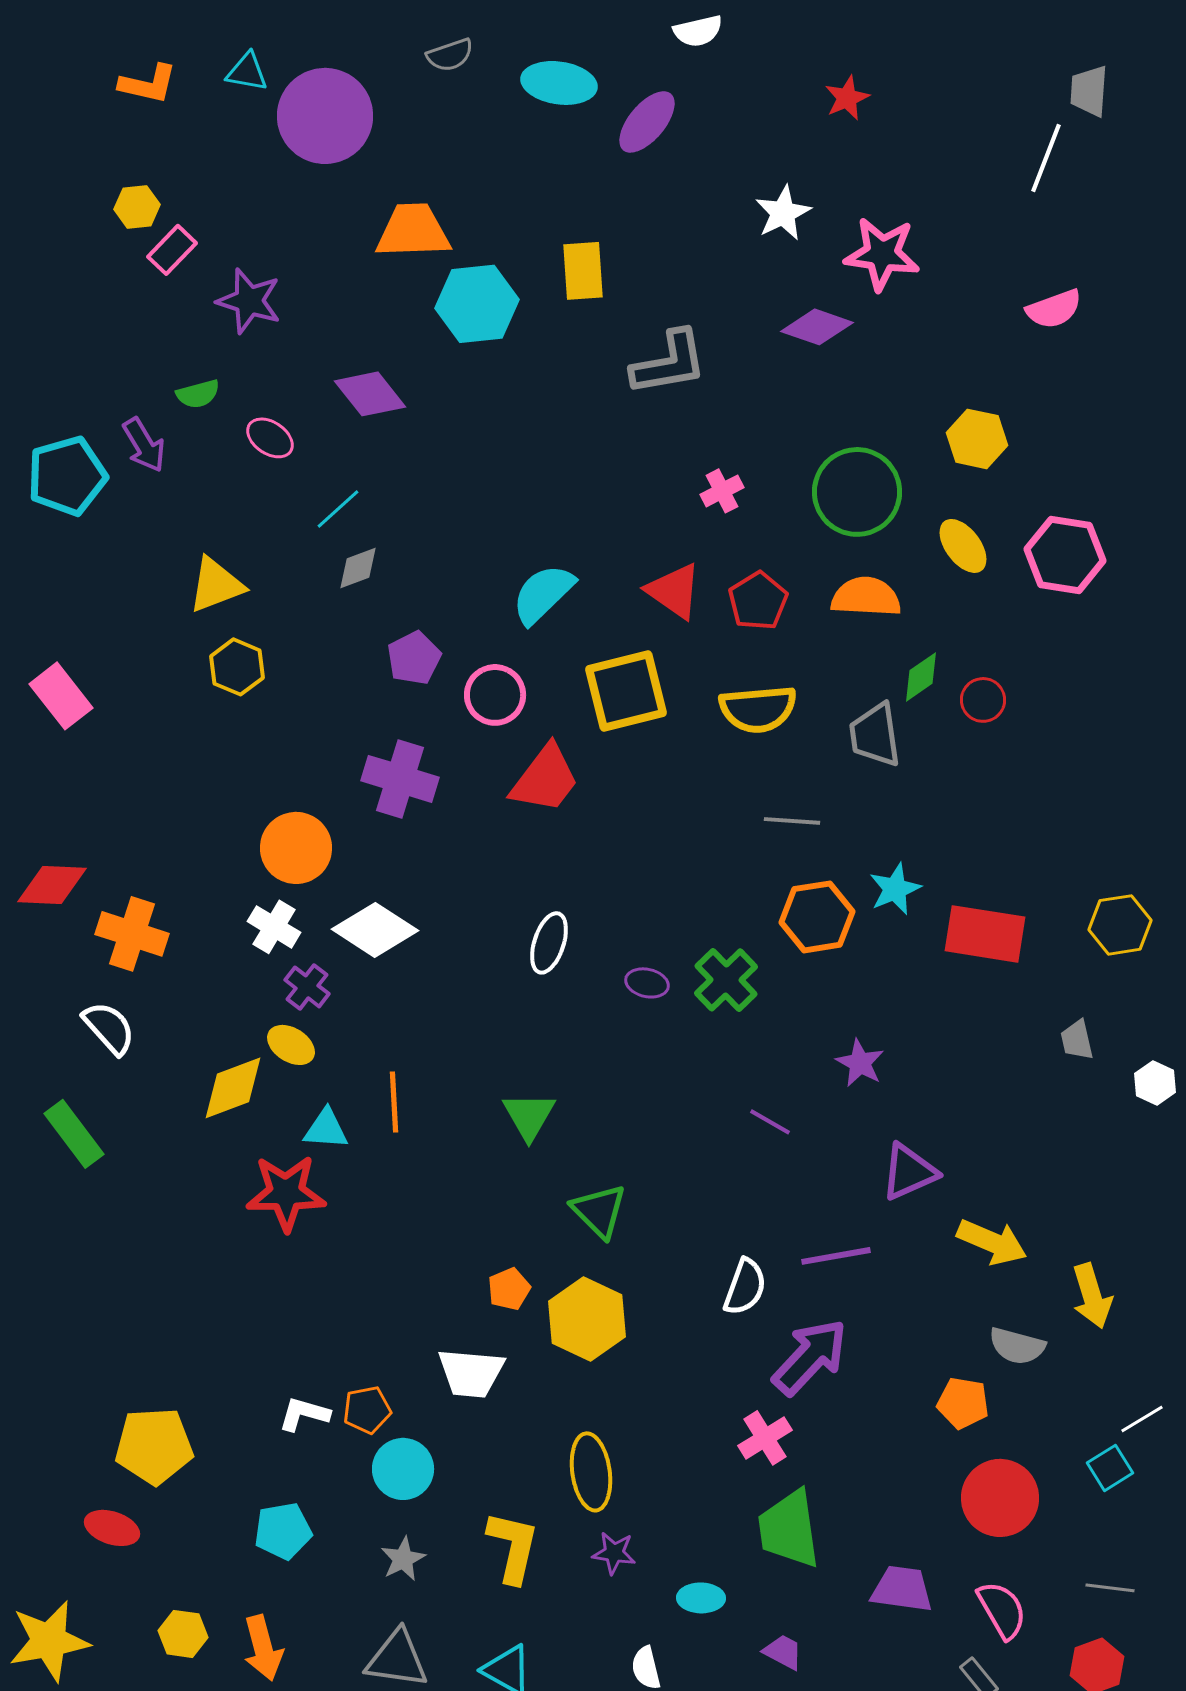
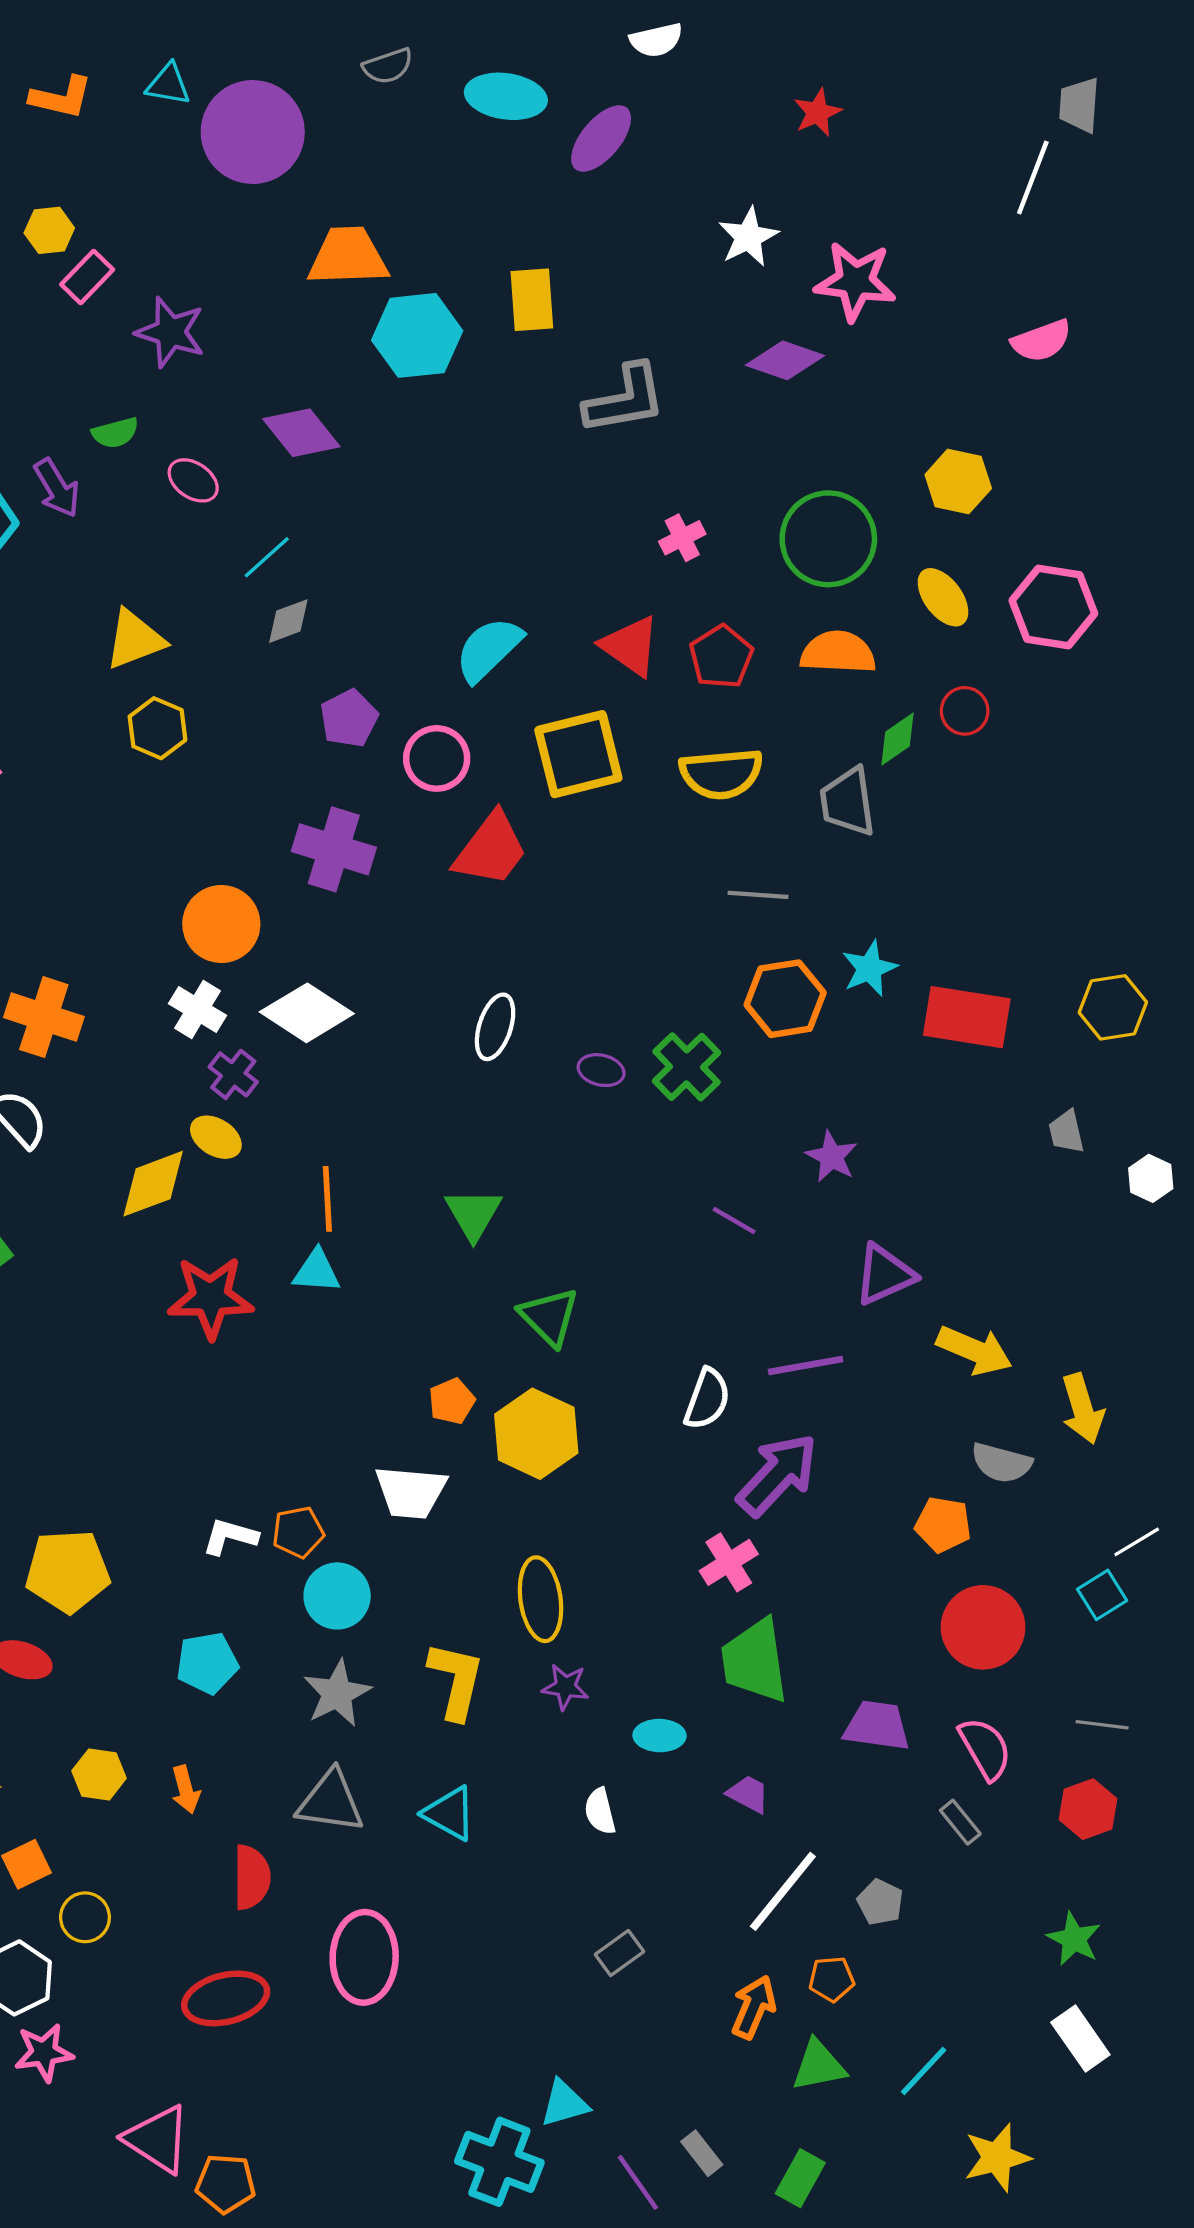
red circle: (983, 700) -> (965, 711), moved
cyan triangle: (326, 1129) -> (317, 1271), moved
gray star: (403, 1559) -> (337, 1693), size x1.4
orange arrow: (263, 1648) -> (186, 1790), size x0.7

